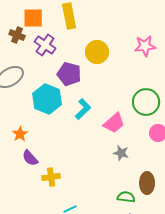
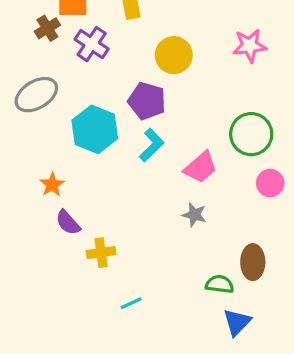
brown cross: (17, 35) -> (47, 28), turned 35
purple pentagon: (69, 74) -> (147, 101), moved
gray star: (121, 153) -> (194, 215), moved

